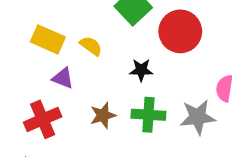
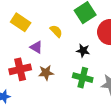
yellow rectangle: (48, 39) -> (21, 22), moved
brown star: (103, 115) -> (46, 73), moved

